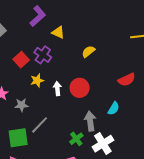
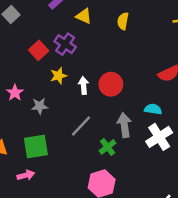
yellow semicircle: (88, 52) -> (123, 21), moved, turned -40
cyan semicircle: (114, 108) -> (153, 109), turned -112
gray line: (40, 125) -> (81, 126), moved
white cross: (103, 144) -> (159, 137), moved

